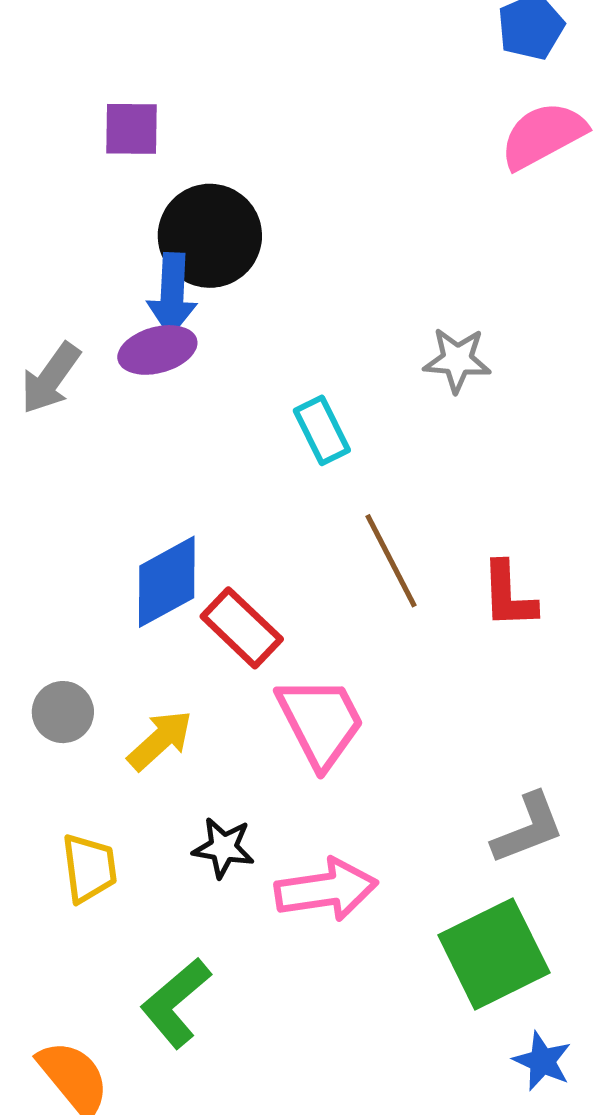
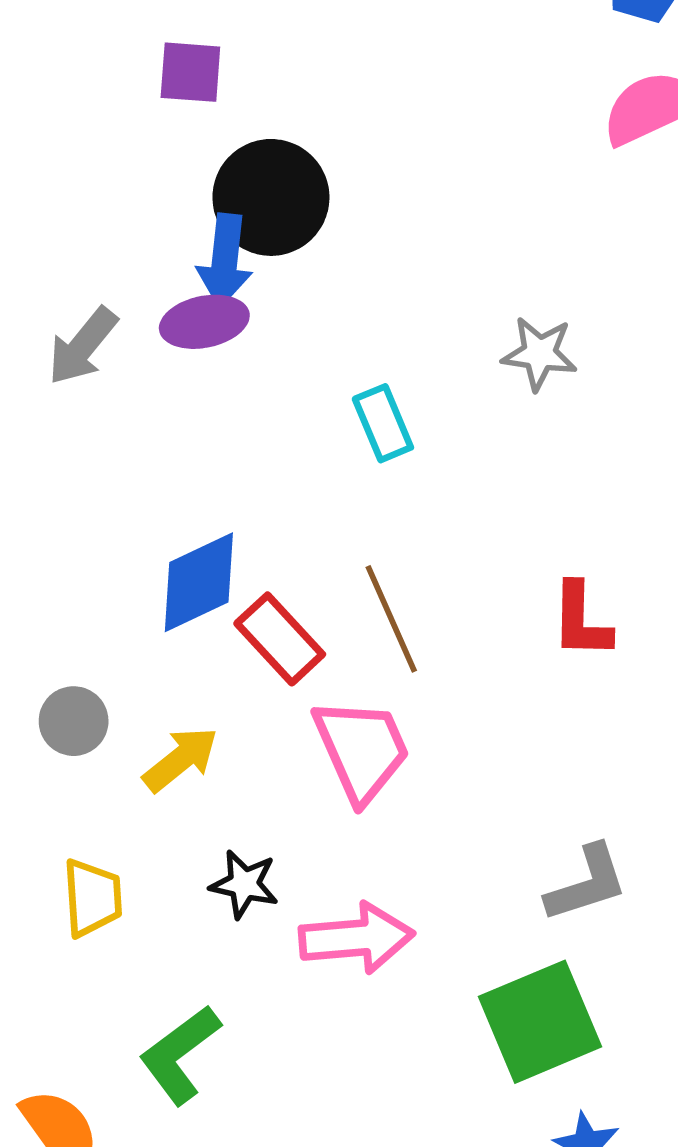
brown line: (391, 561) -> (391, 619), moved

